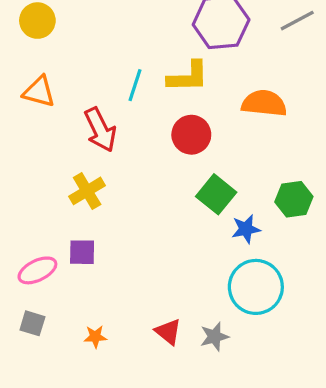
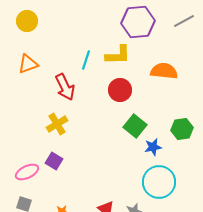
orange triangle: (39, 92) -> (28, 64), turned -35
purple square: (82, 252) -> (54, 161), turned 30

